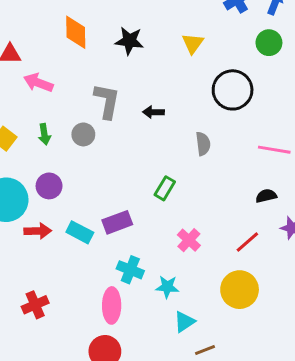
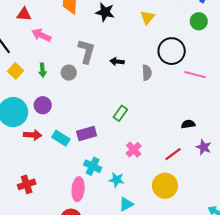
gray semicircle: (203, 144) -> (147, 73), moved
pink line: (274, 150) -> (195, 75), moved

